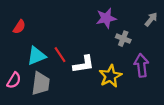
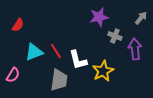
white L-shape: (84, 64) -> (78, 60), turned 85
purple arrow: (141, 65) -> (135, 49), moved
gray trapezoid: (41, 84) -> (59, 80), moved

